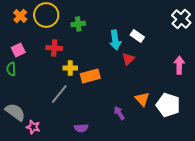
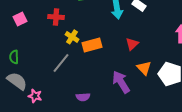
red triangle: (128, 59) -> (132, 44), moved
yellow cross: (70, 68) -> (72, 37), turned 32
green semicircle: (11, 69) -> (14, 57), moved
purple arrow: (119, 113) -> (121, 82), size x1.6

